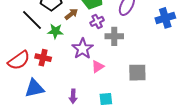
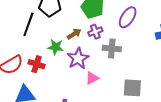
brown arrow: (71, 14) -> (74, 34), moved
black line: (32, 20) -> (28, 24), turned 60
green star: (55, 31) -> (56, 47), moved

